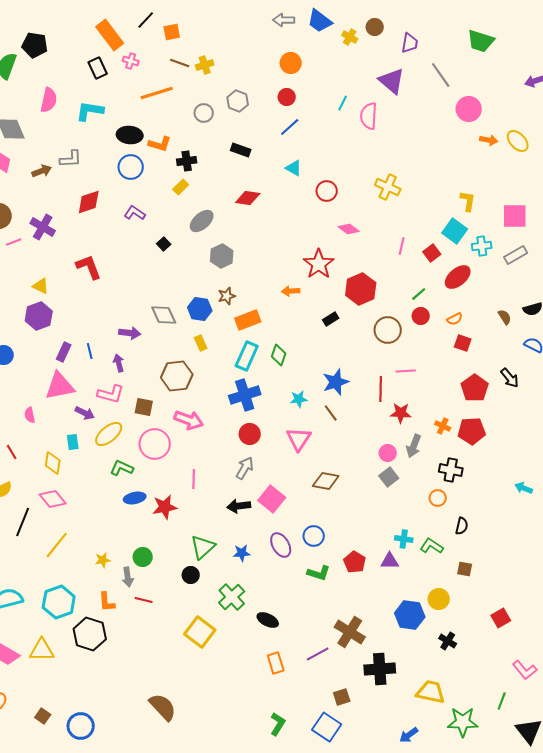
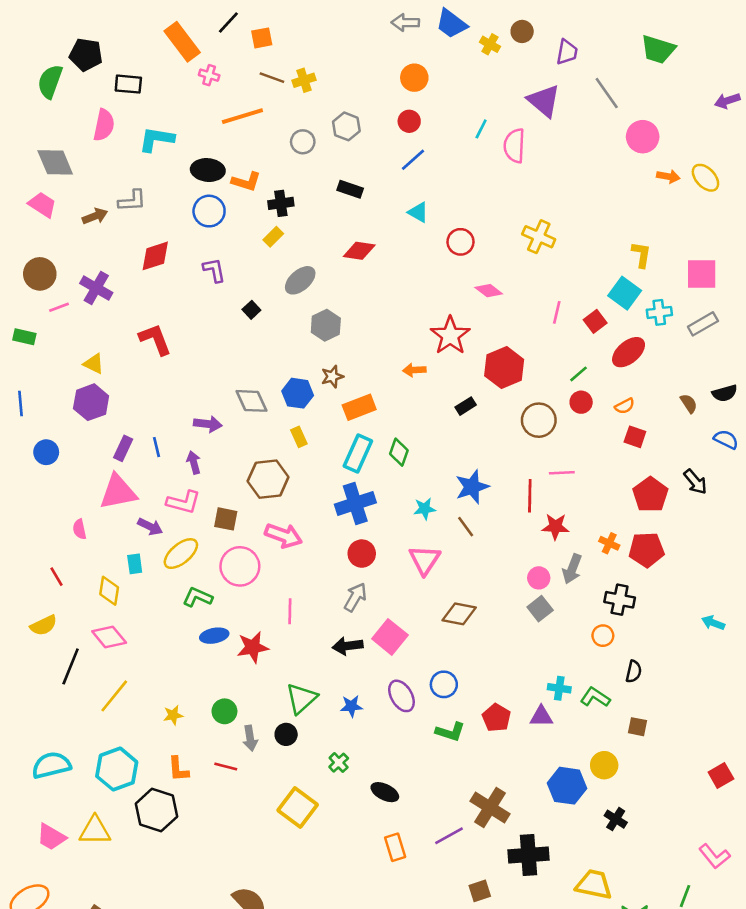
black rectangle: (98, 68) -> (128, 84), moved, turned -60
purple L-shape: (135, 213) -> (214, 270), turned 45
gray arrow: (128, 577) -> (250, 738), moved
green cross: (232, 597) -> (339, 763), size x0.6
red square: (501, 618) -> (721, 775), moved

